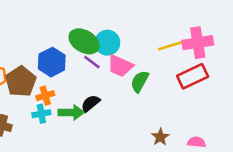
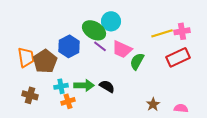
cyan circle: (107, 43) -> (111, 21), moved
pink cross: (198, 43) -> (182, 31), size x0.7
orange cross: (45, 96) -> (68, 101), moved
black semicircle: (91, 103) -> (107, 86), moved, turned 70

